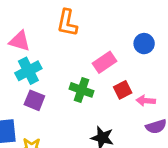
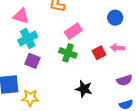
pink rectangle: (104, 62) -> (73, 31), moved
pink arrow: (146, 101) -> (117, 48), moved

